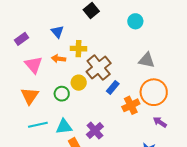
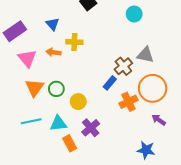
purple rectangle: (21, 39) -> (15, 31), size x1.5
brown cross: (99, 67) -> (123, 66), moved, size x0.7
yellow circle: (79, 83) -> (78, 102), moved
orange triangle: (30, 96) -> (34, 88), moved

